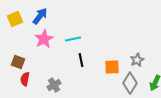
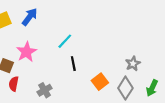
pink star: (44, 39) -> (26, 52), moved
cyan line: (73, 39) -> (65, 41), turned -35
orange square: (112, 67) -> (100, 82), moved, turned -35

